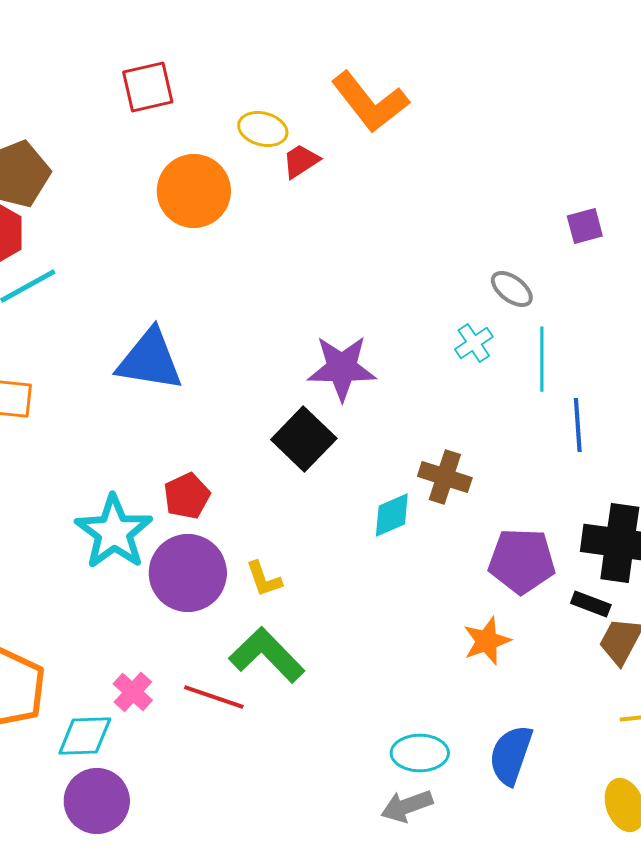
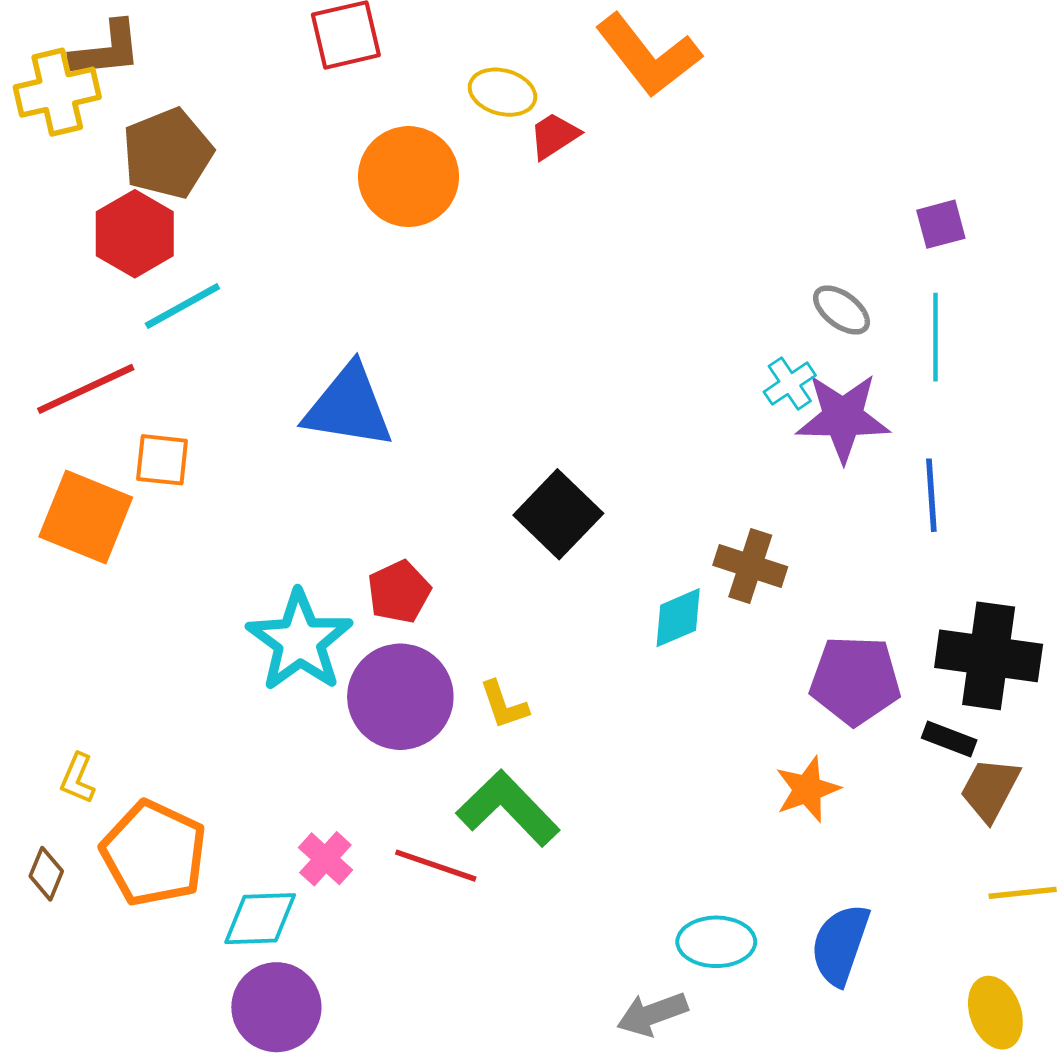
cyan line: (542, 359) -> (935, 337), moved
purple star: (342, 368) -> (843, 418), moved
gray arrow: (407, 806) -> (652, 1014), moved

